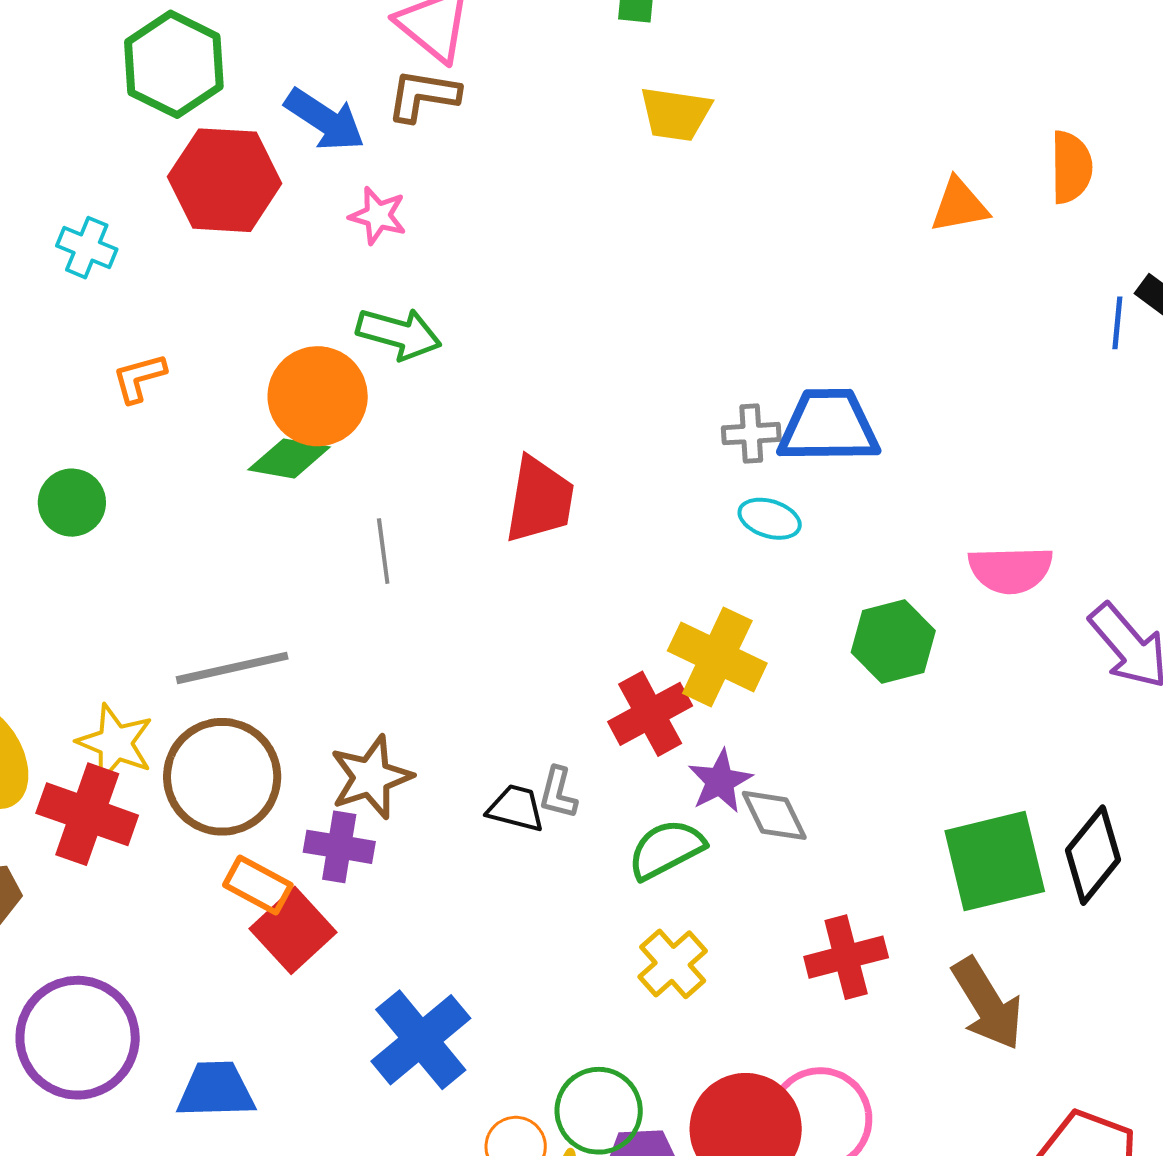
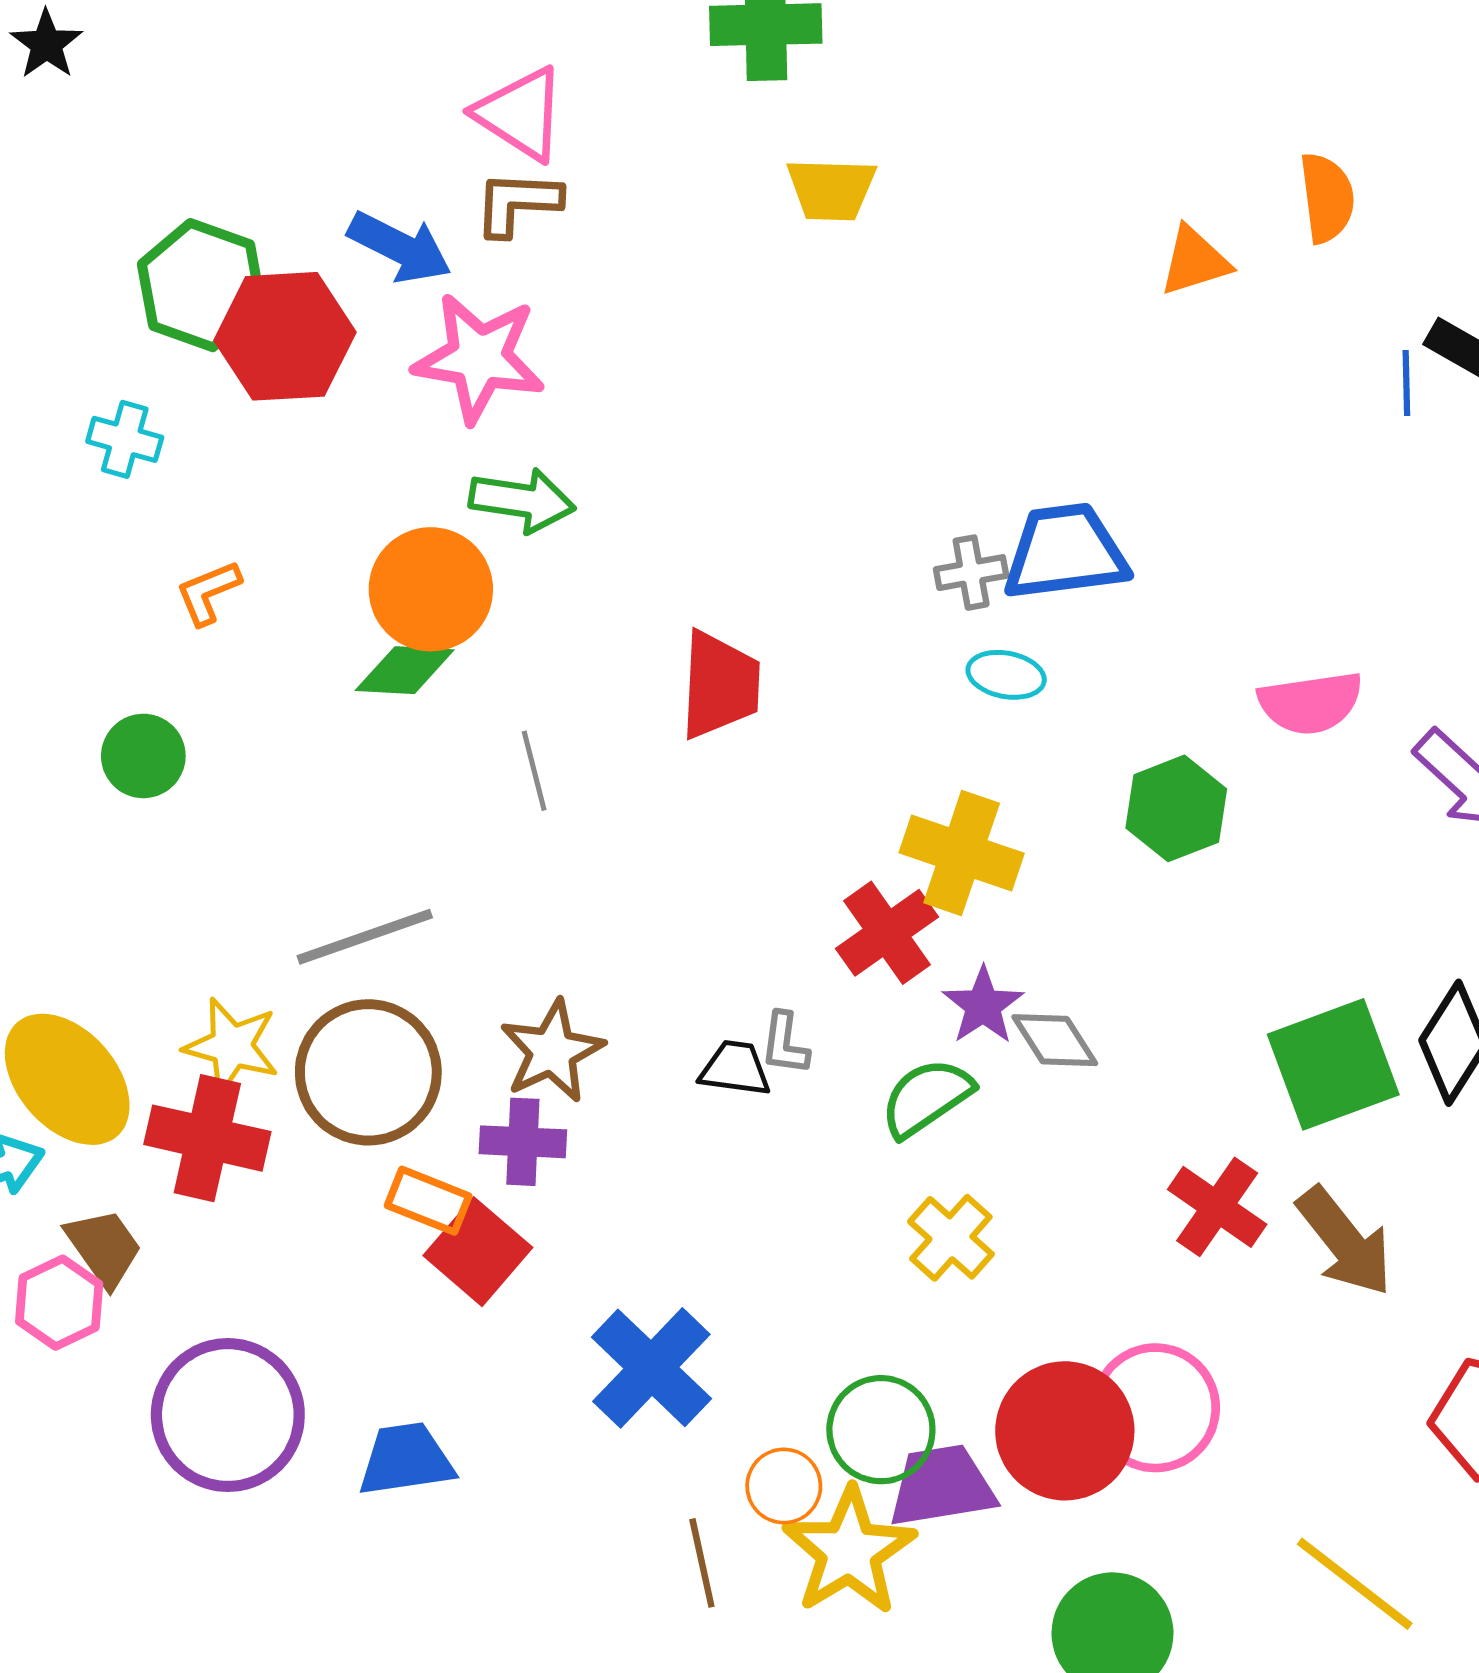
green hexagon: (174, 64) -> (202, 285), moved
pink star: (378, 216) -> (479, 358), size x1.8
red cross: (846, 957) -> (1217, 1207), moved, turned -34

